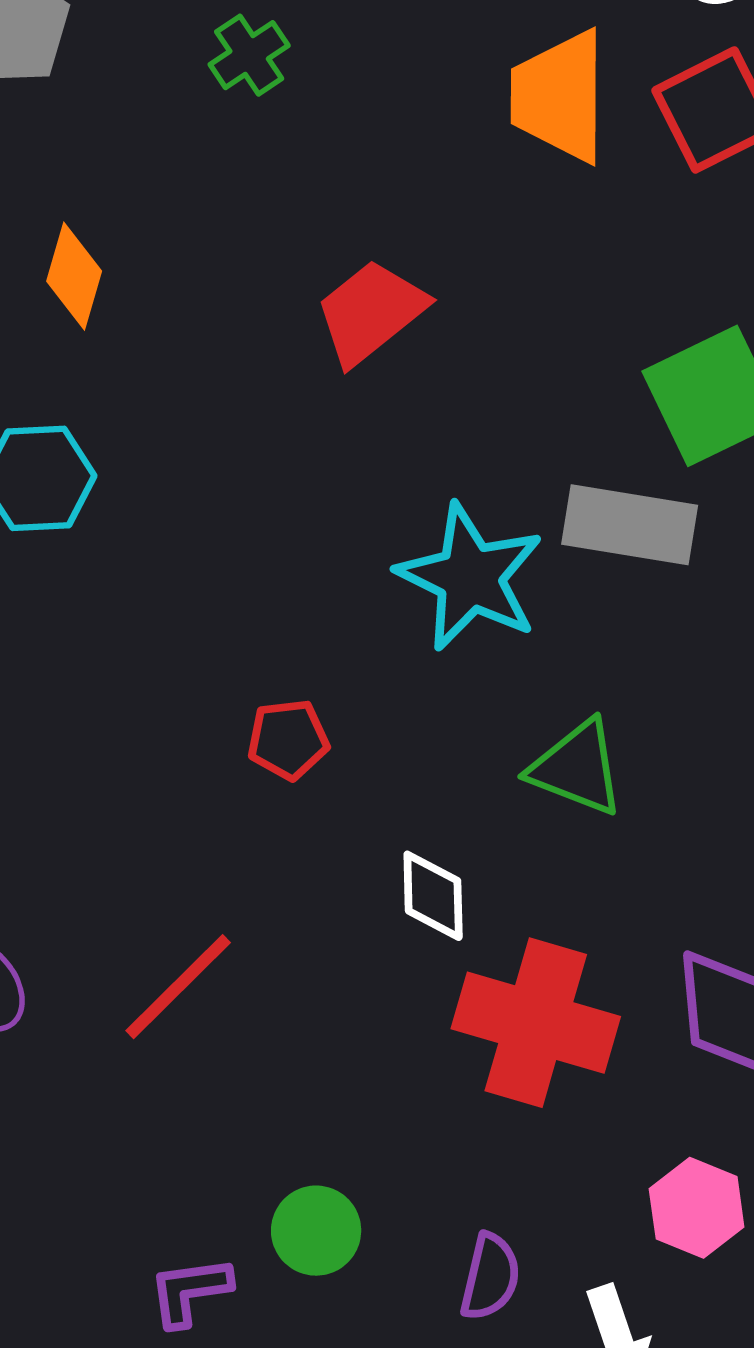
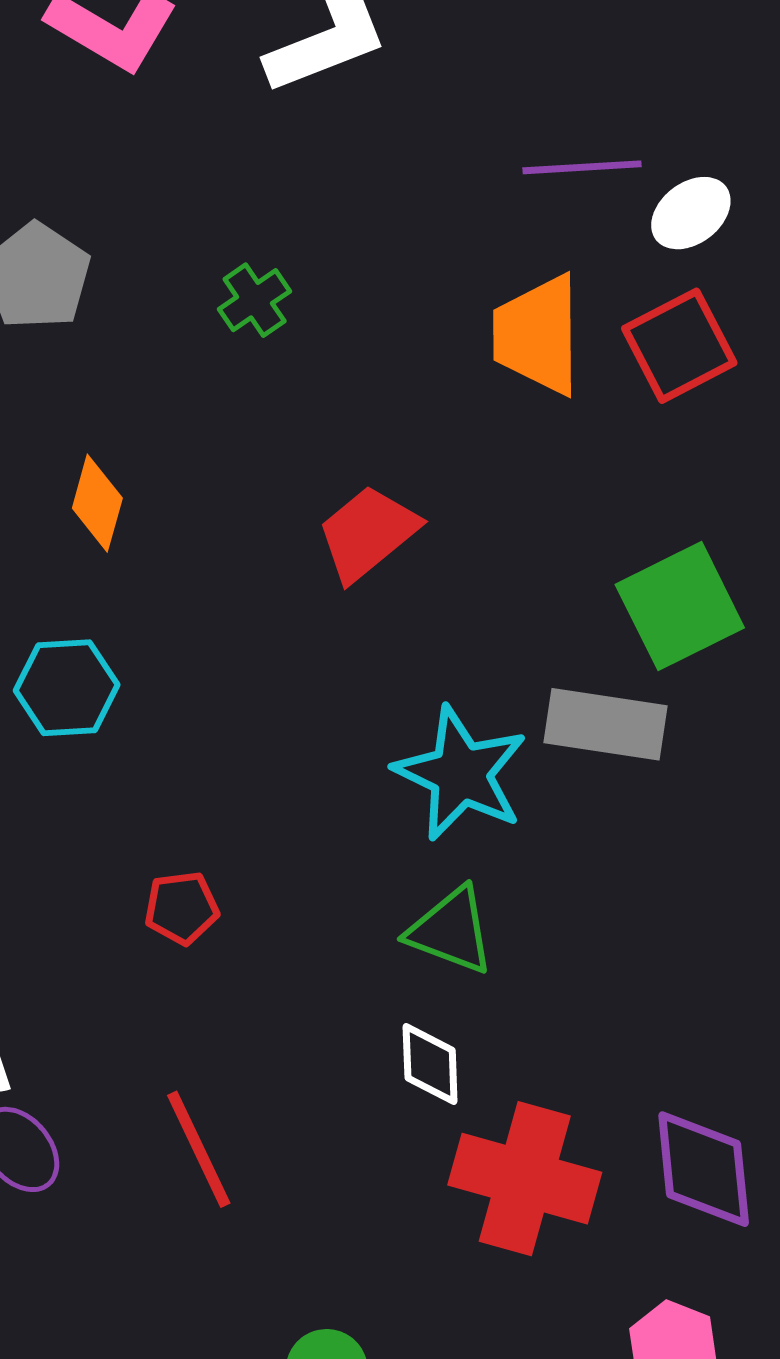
red pentagon: (288, 740) -> (182, 908), moved
green triangle: (577, 768) -> (451, 931), moved
red line: (178, 987) -> (199, 1149), turned -70

